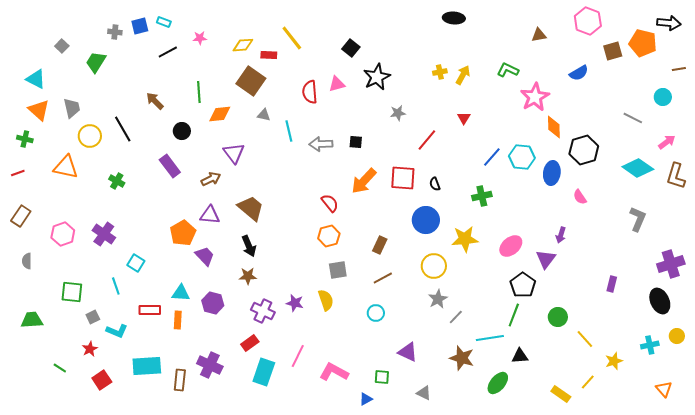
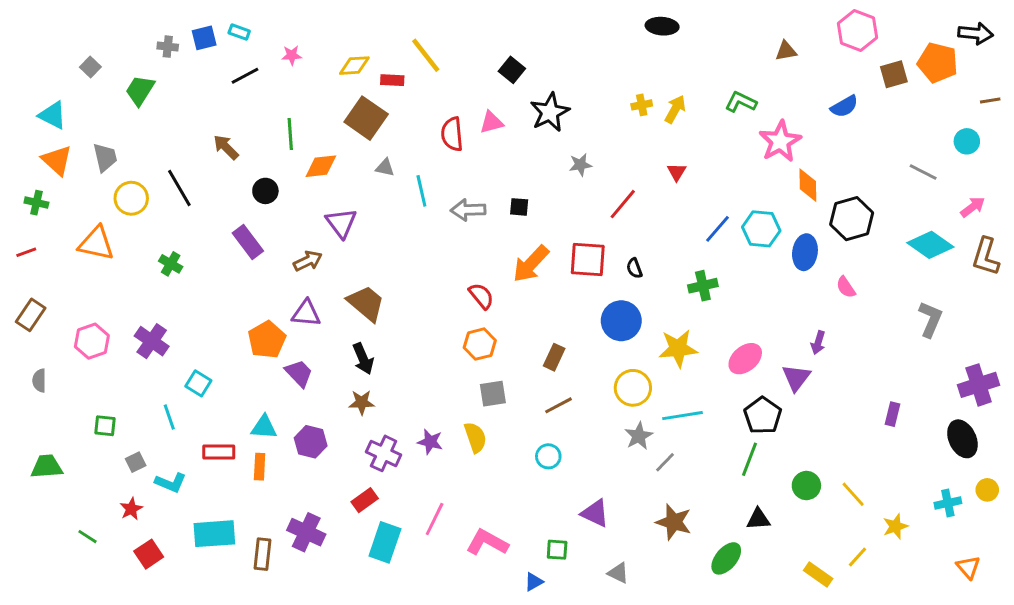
green square: (72, 292) -> (105, 426), size x0.7
green circle: (558, 317) -> (806, 486), moved
cyan line: (490, 338) -> (682, 416), moved

